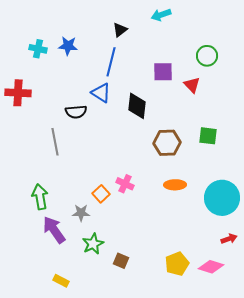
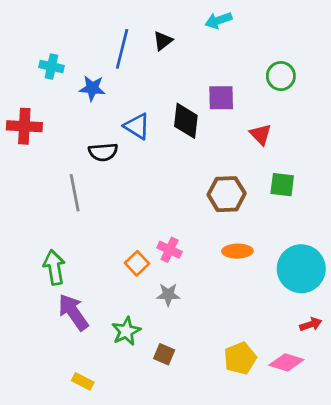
blue star: (68, 46) -> (92, 88), moved
blue line: (111, 62) -> (122, 49), moved
red triangle: (192, 85) -> (261, 134), moved
black diamond: (137, 106) -> (186, 121), moved
gray star: (81, 213) -> (168, 295), moved

